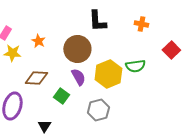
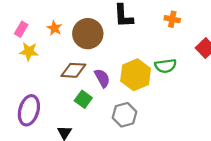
orange star: (38, 41) -> (54, 28), moved
brown circle: (77, 49) -> (88, 34), moved
brown diamond: (36, 78) -> (73, 70), moved

